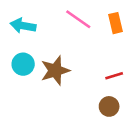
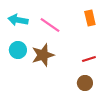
pink line: (78, 19) -> (50, 25), moved

